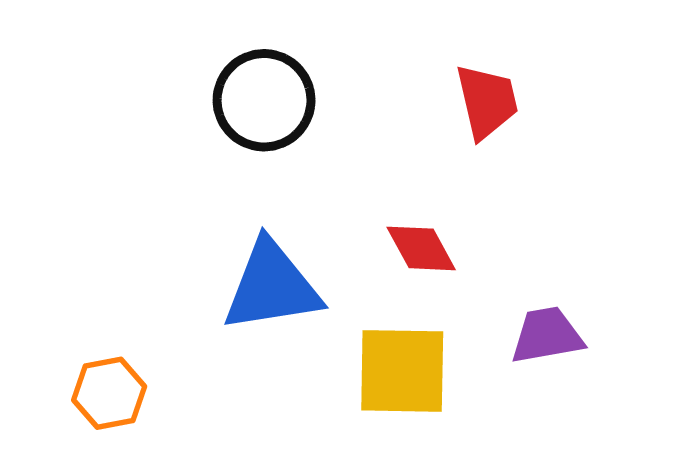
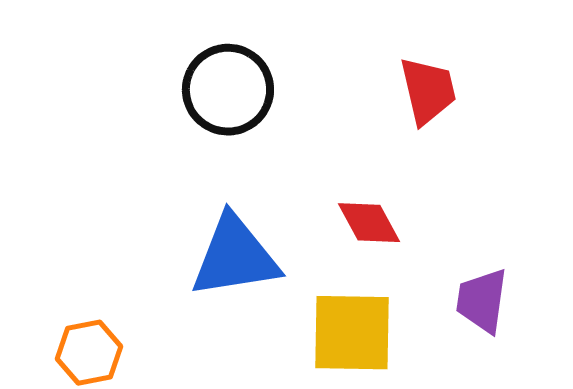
purple trapezoid: (547, 335) -> (482, 301), turned -72

